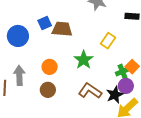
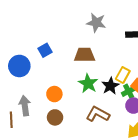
brown trapezoid: (62, 29) -> (85, 55), moved
yellow rectangle: (108, 41) -> (123, 75), moved
black star: (115, 95) -> (110, 86), moved

